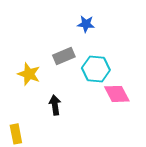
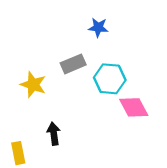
black arrow: (55, 105) -> (54, 134), moved

